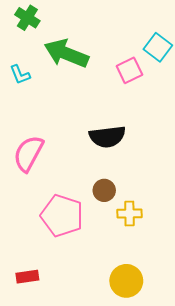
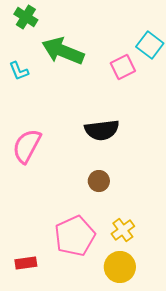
yellow cross: (129, 214) -> (123, 230), moved, turned -35
pink pentagon: (62, 216) -> (75, 236), moved, turned 30

